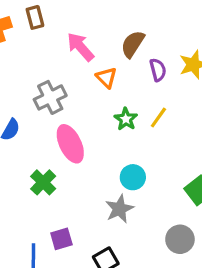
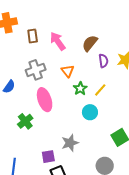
brown rectangle: (35, 17) -> (33, 36), moved
orange triangle: (106, 78) -> (68, 71), moved
cyan circle: (133, 177) -> (90, 112), moved
purple square: (61, 239) -> (48, 157), moved

